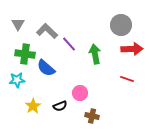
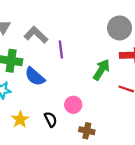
purple line: (69, 44) -> (61, 49), turned 35
green arrow: (95, 54) -> (101, 70), moved, turned 42
black semicircle: (60, 106) -> (51, 119), turned -96

